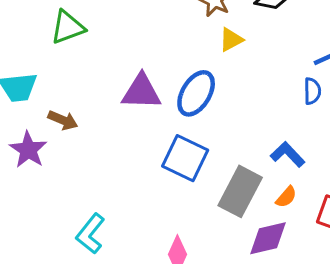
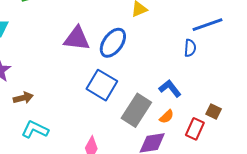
brown arrow: (63, 120) -> (23, 98), moved, turned -42
cyan L-shape: (90, 234) -> (35, 130), turned 72

